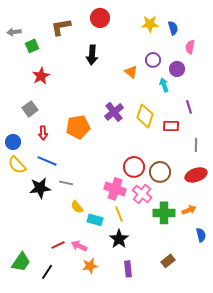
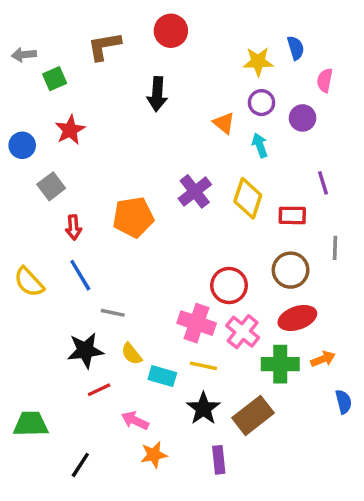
yellow star: (150, 24) -> (258, 62), moved
cyan arrow: (164, 85) -> (260, 145), moved
blue circle: (13, 142) -> (22, 145), moved
blue line: (47, 161) -> (80, 275), turned 36
brown circle: (160, 172) -> (291, 270), moved
red ellipse: (196, 175) -> (297, 318), moved
black star: (40, 188) -> (85, 350), moved
yellow line: (119, 214) -> (203, 366), turned -56
red line: (58, 245) -> (99, 390), moved
brown rectangle: (168, 261) -> (253, 415), moved, size x1.6
green trapezoid: (21, 262) -> (31, 424), moved, turned -125

